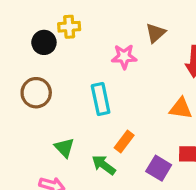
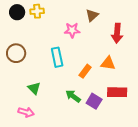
black circle: (44, 42) -> (17, 12), moved
orange rectangle: (124, 141) -> (85, 71), moved
green arrow: (104, 165) -> (73, 96), moved

